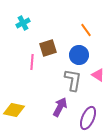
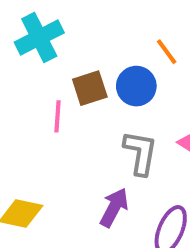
cyan cross: (23, 23) -> (39, 37), size x1.6
blue circle: (79, 55) -> (136, 86), moved

